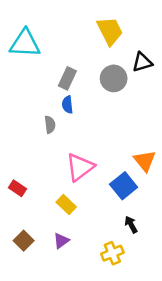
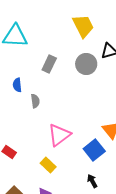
blue semicircle: (67, 105) -> (17, 85), moved
black arrow: (131, 224) -> (92, 181), moved

